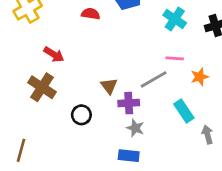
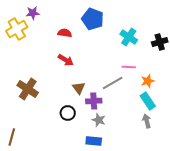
red arrow: (54, 54) -> (66, 60), moved
cyan rectangle: (184, 111) -> (148, 101), moved
black circle: (81, 115) -> (68, 113), moved
gray arrow: (207, 135) -> (147, 121), moved

